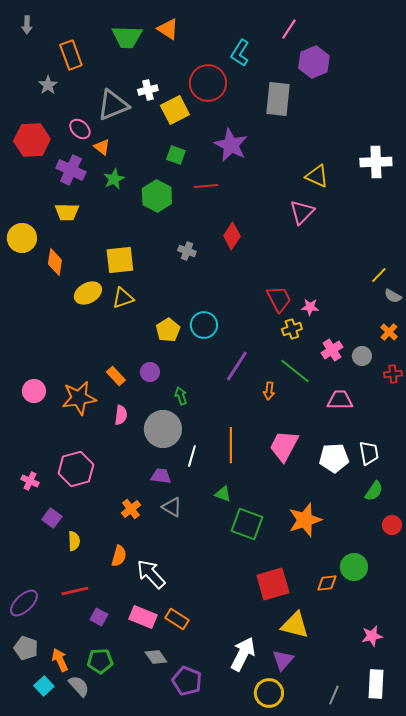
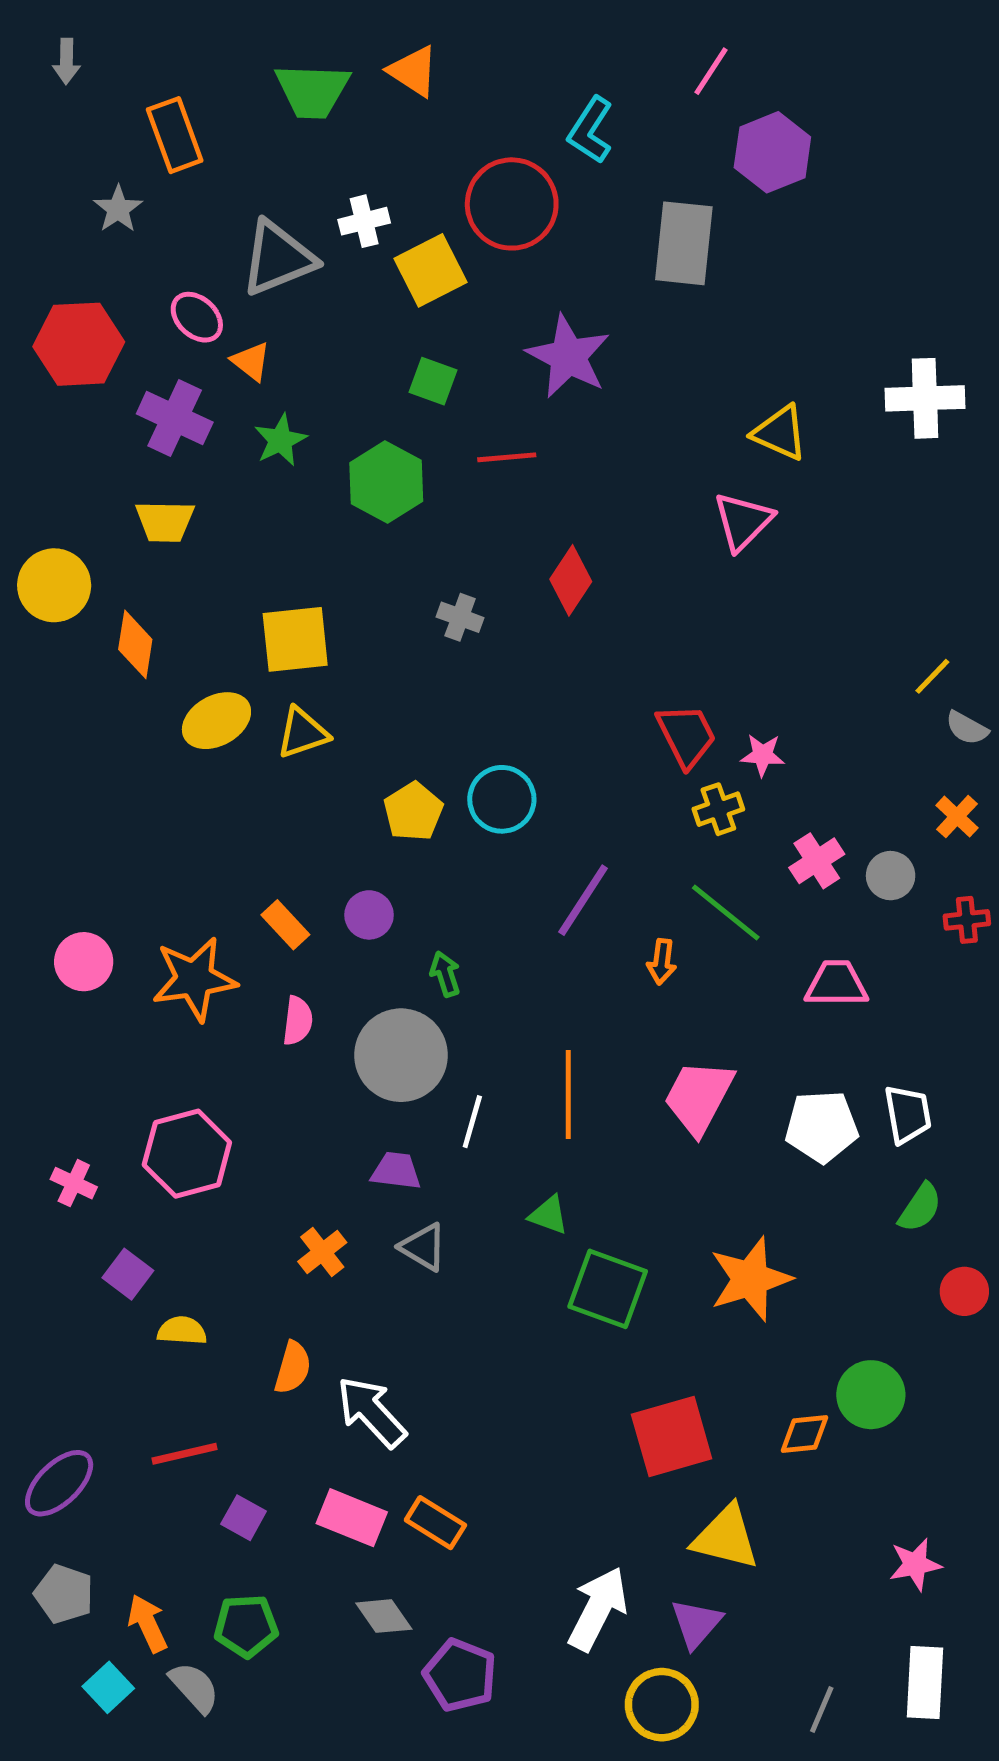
yellow semicircle: (74, 541) -> (182, 1331), turned -84

